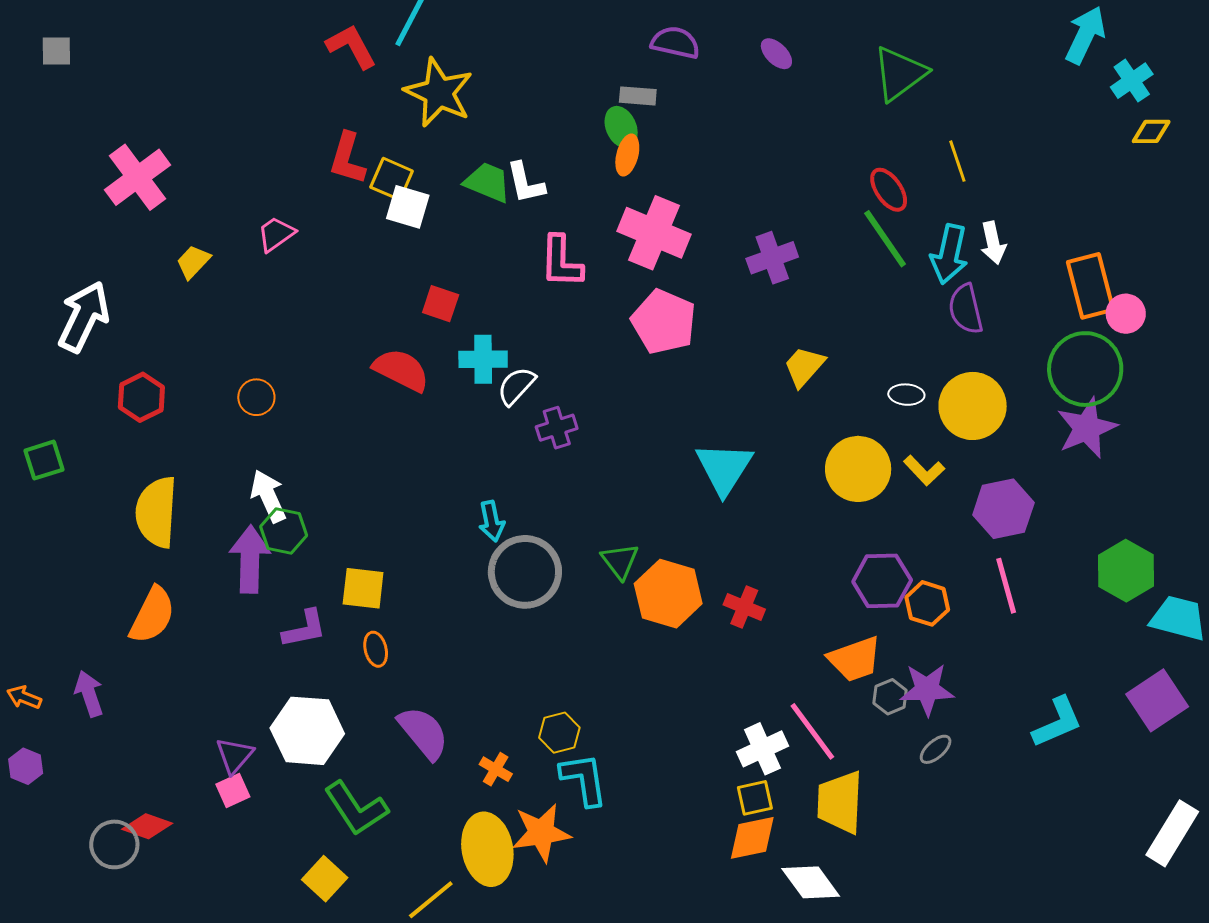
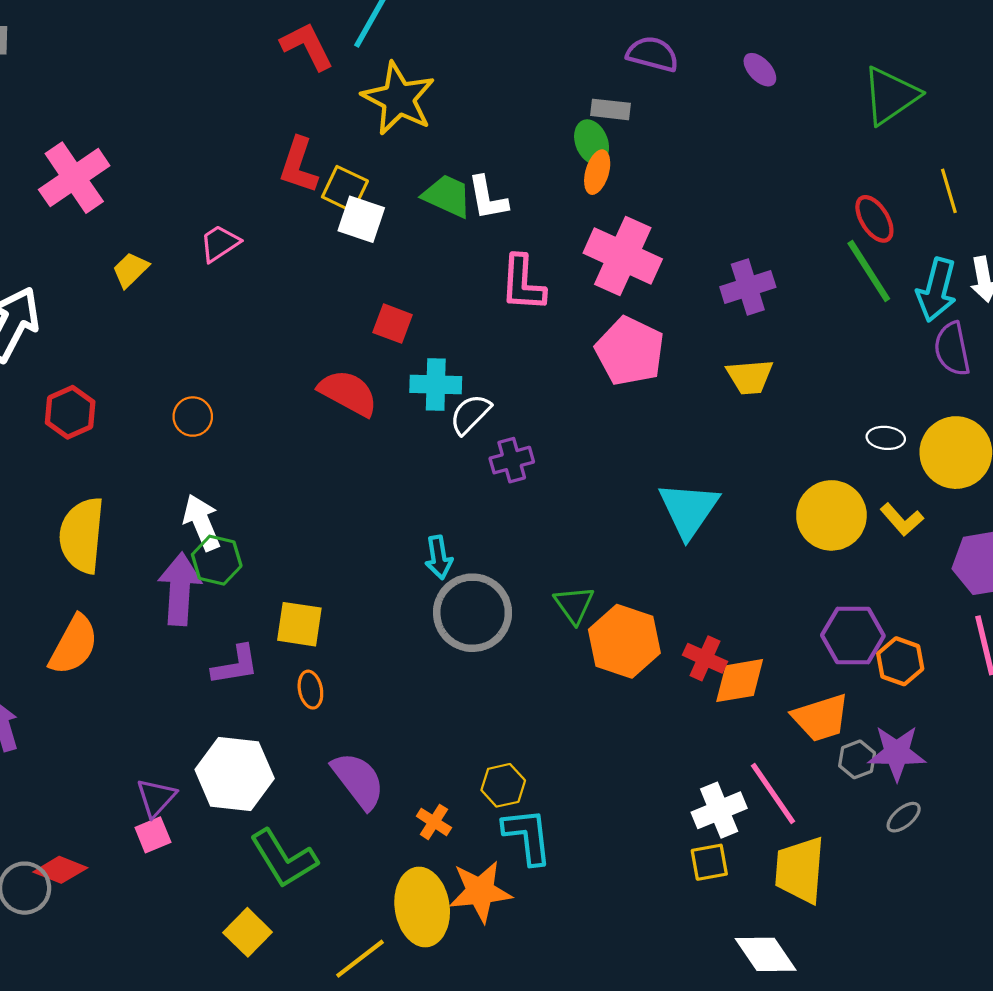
yellow trapezoid: (804, 366) -> (750, 377), moved, turned -138
orange diamond: (752, 838) -> (740, 681), moved

